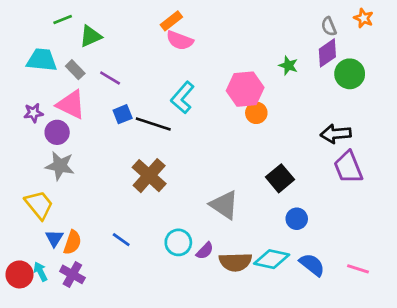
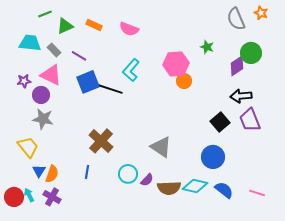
orange rectangle: (171, 21) -> (94, 25), moved, turned 63
gray semicircle: (329, 26) -> (236, 19), size x1.6
purple diamond: (327, 53) -> (237, 66), moved
blue square: (123, 114) -> (88, 82), size x1.6
brown cross: (149, 176) -> (101, 141), moved
black square: (280, 178) -> (220, 122), moved
blue circle: (297, 219) -> (213, 157), size x1.5
blue line: (121, 240) -> (87, 172), turned 64

